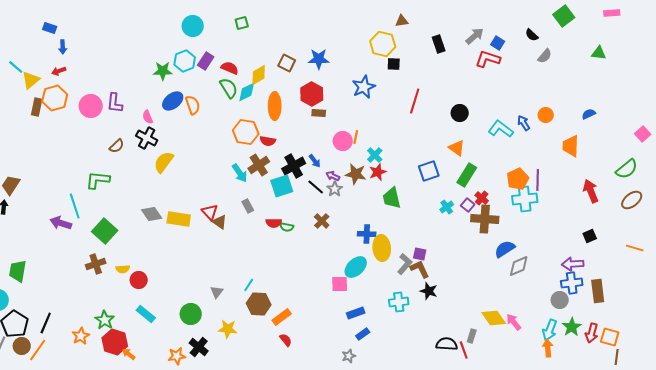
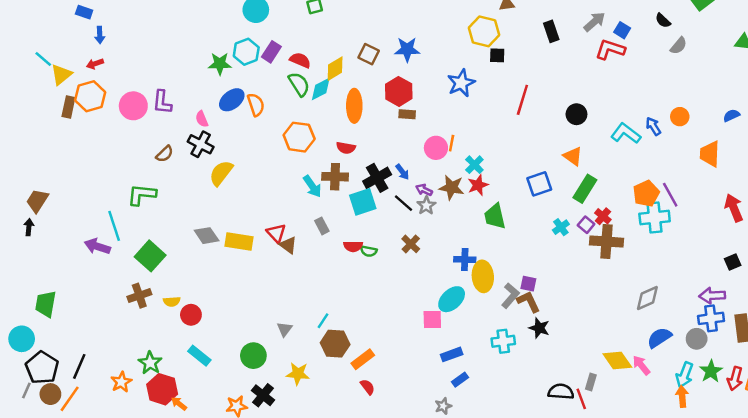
orange hexagon: (246, 132) -> (299, 137), moved
brown cross: (259, 165) -> (335, 177), turned 35
purple line: (538, 180) -> (670, 195), turned -30
blue semicircle: (505, 249) -> (659, 338), moved

